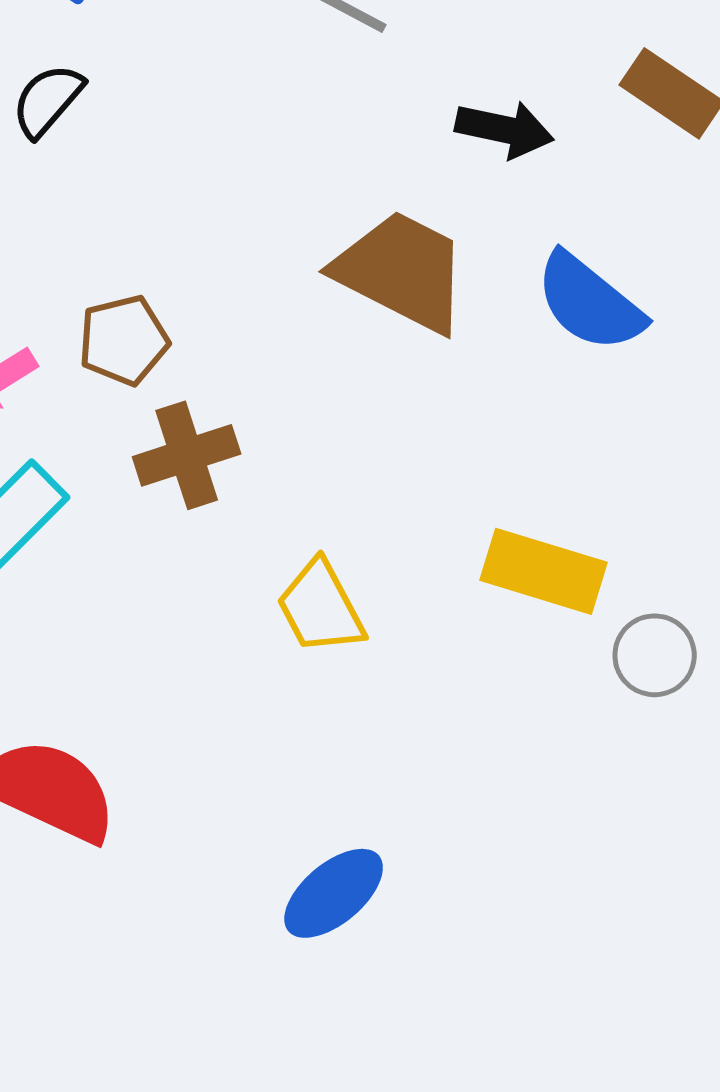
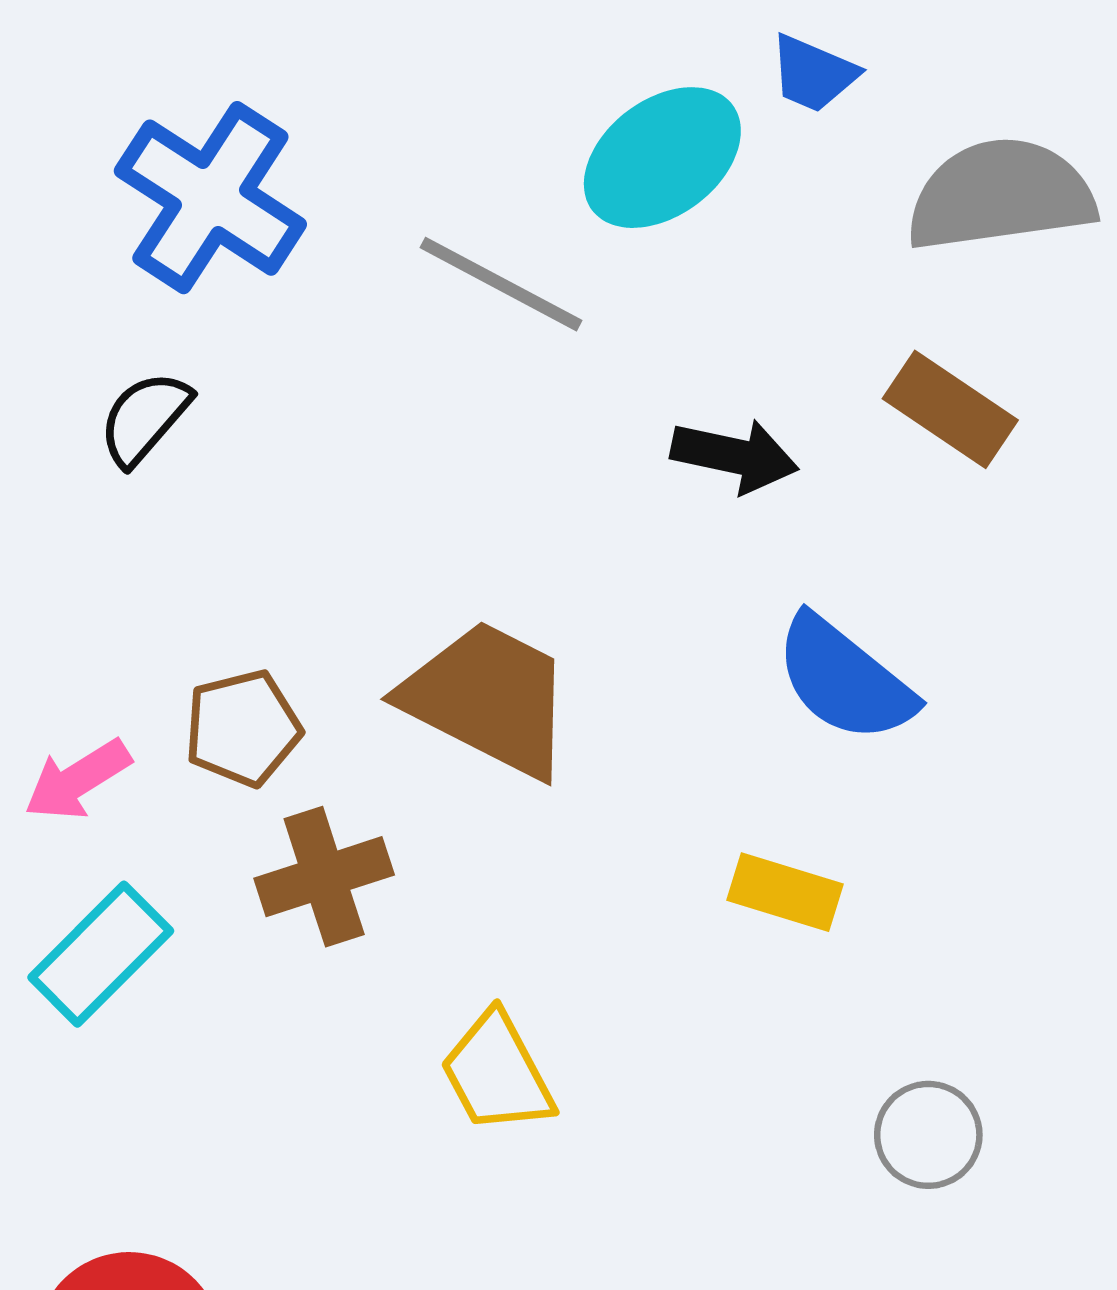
brown trapezoid: (402, 271) -> (488, 698), moved
yellow rectangle: (544, 571) -> (785, 892), moved, size x0.7

